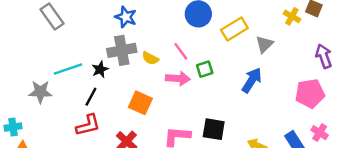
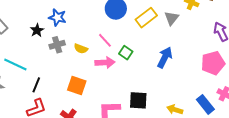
gray triangle: (264, 44) -> (172, 18), moved
gray cross: (122, 50) -> (57, 45), size x0.7
cyan line: (68, 69) -> (15, 65), turned 50
black star: (100, 69) -> (37, 30), moved
green square: (205, 69) -> (126, 53), turned -32

